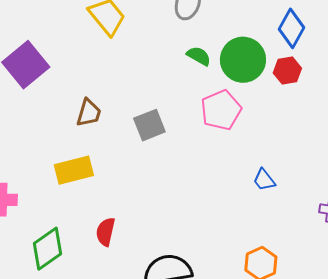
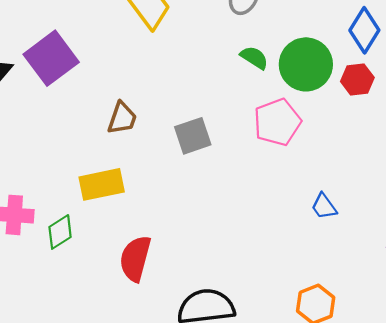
red semicircle: (105, 232) -> (135, 258), size x1.4
green diamond: (47, 249) -> (60, 232), moved, size x0.7

